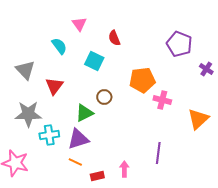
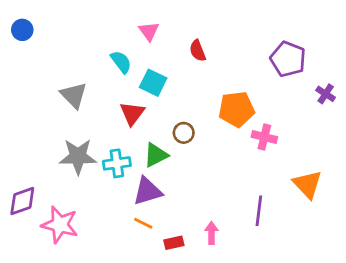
cyan square: (94, 61) -> (153, 83), moved
red triangle: (54, 86) -> (132, 113), moved
orange triangle: (198, 119) -> (307, 184), moved, turned -30
cyan cross: (49, 135) -> (117, 163), moved

